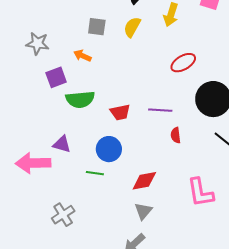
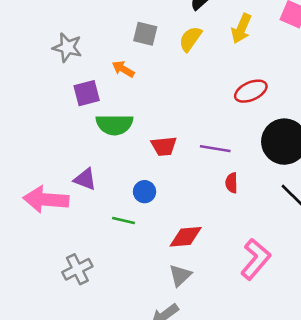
blue circle: (109, 149) -> (145, 192), size x0.7
pink L-shape: (200, 192) -> (256, 259), turned -136

